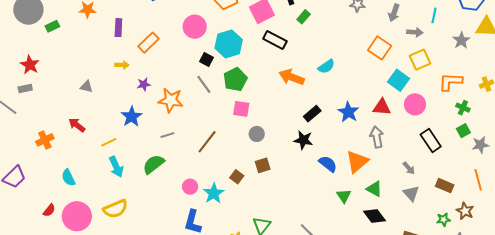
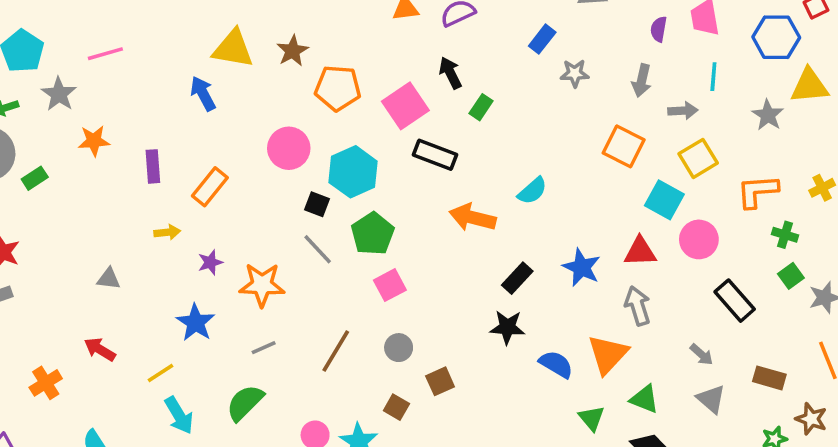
pink square: (241, 109) -> (390, 285), turned -30
gray circle: (257, 134) -> (399, 348), moved

